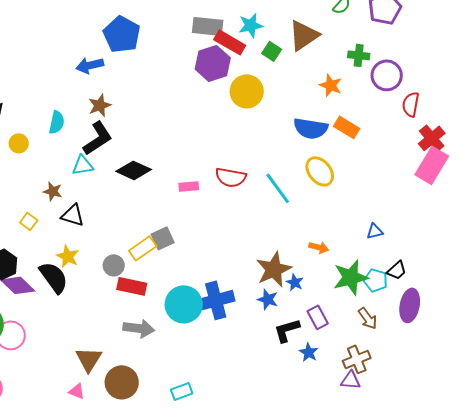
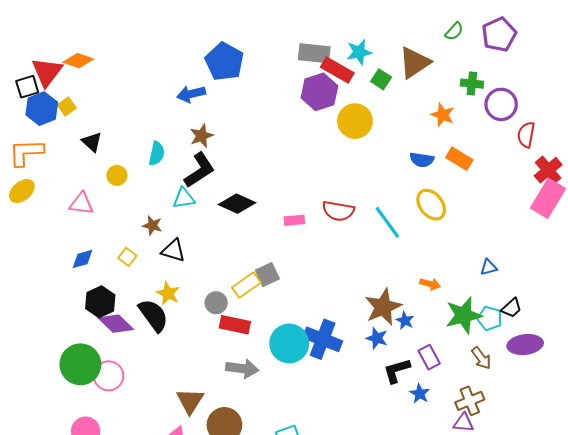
blue semicircle: (311, 128) -> (422, 160), size x0.7
blue cross: (216, 300) -> (323, 339), turned 36
purple ellipse: (410, 305) -> (525, 345), turned 72

